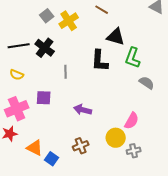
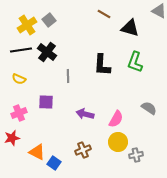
yellow cross: (69, 21) -> (27, 25), moved
black triangle: (116, 37) -> (130, 28), moved
gray semicircle: (147, 83) -> (149, 108), moved
pink cross: (17, 109) -> (19, 113), size x0.7
pink semicircle: (132, 121) -> (116, 119), moved

